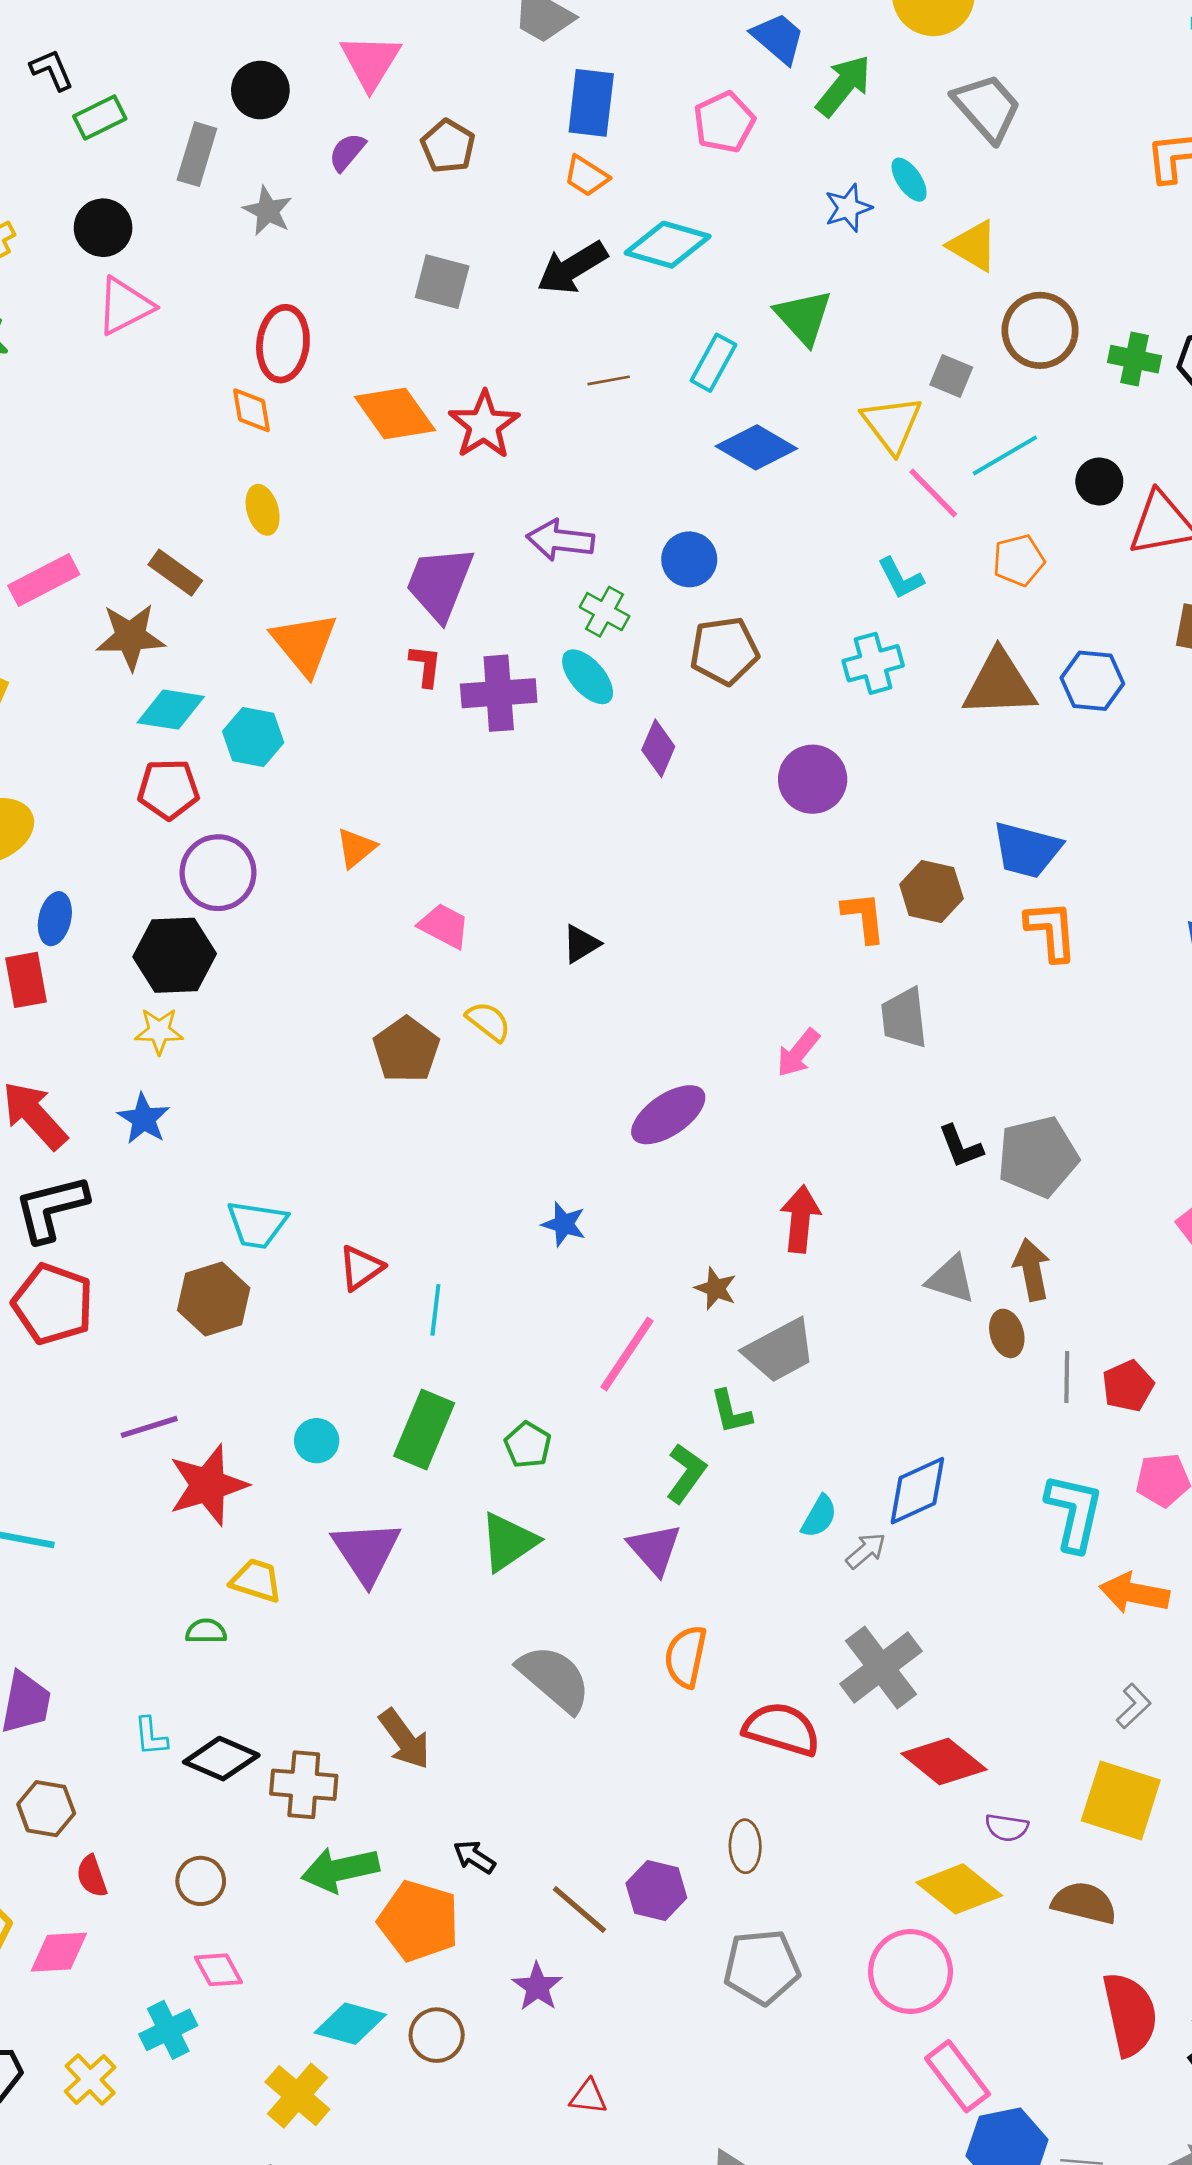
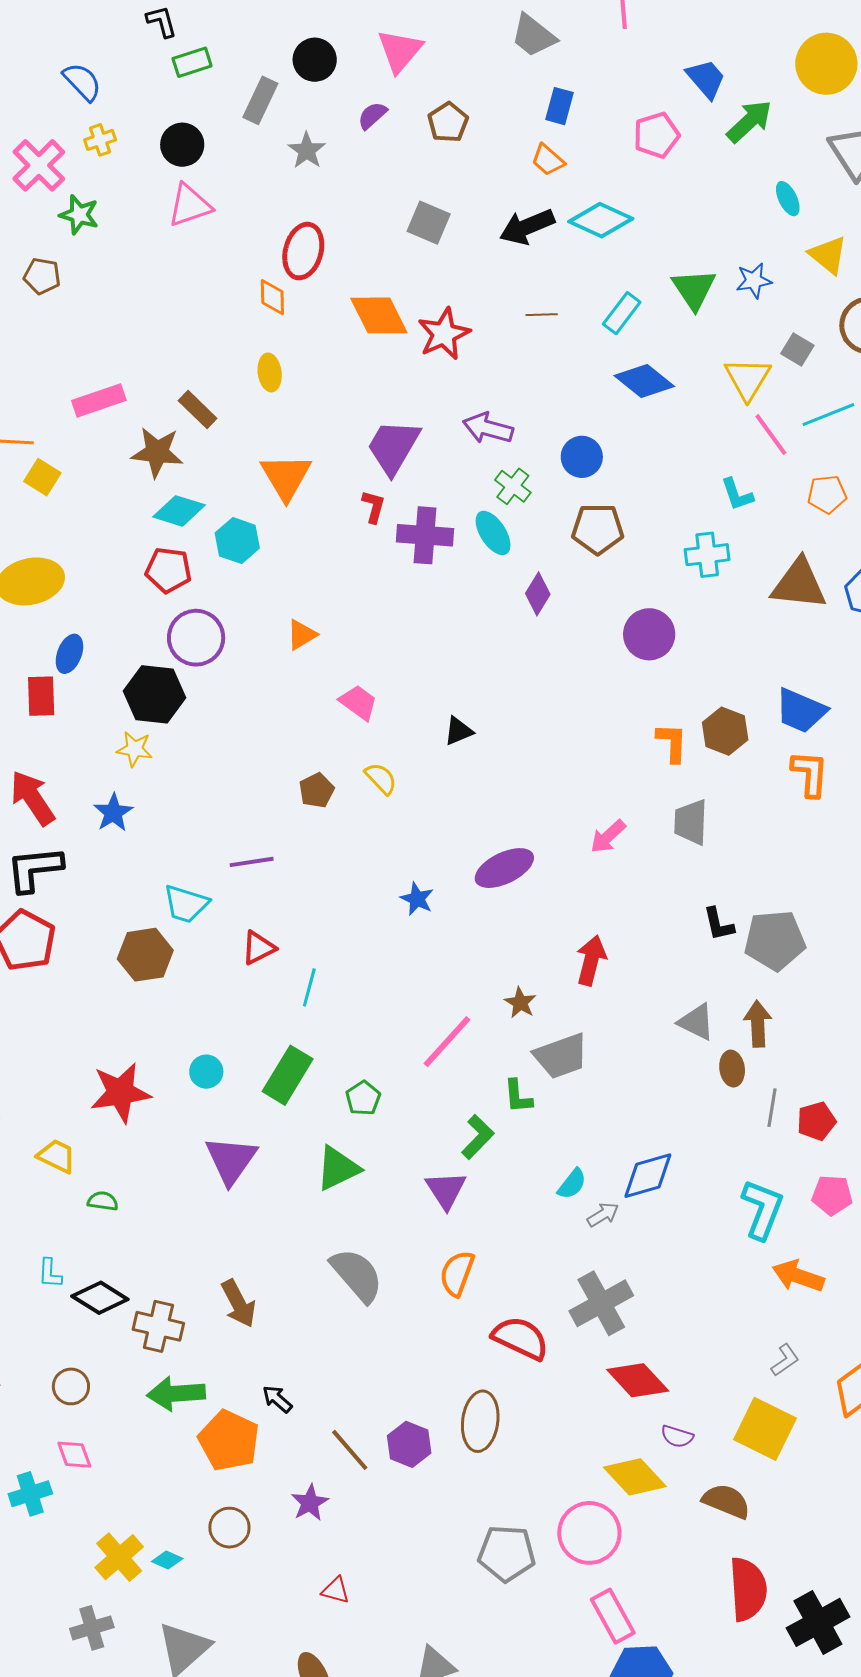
blue rectangle: (591, 103) -> (560, 106), size x0.7
blue star: (848, 208) -> (754, 281), moved
brown pentagon: (406, 1050) -> (317, 790), size x0.7
blue star: (564, 1224) -> (417, 899), moved
purple line: (149, 1427) -> (252, 862), moved
yellow trapezoid: (256, 1580) -> (57, 1156), moved
brown ellipse: (745, 1846) -> (480, 1421), size x1.5
gray pentagon: (762, 1967) -> (507, 1553), moved
cyan diamond: (350, 2024) -> (167, 1560), moved, size x0.6

